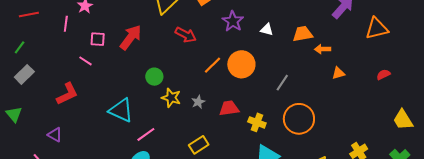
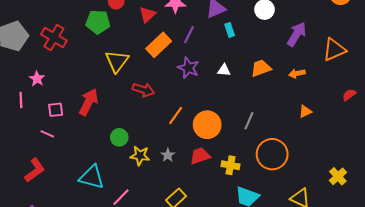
orange arrow: (323, 49) -> (297, 73), moved
orange circle: (241, 64) -> (207, 125), moved
orange triangle: (338, 73) -> (305, 111), moved

